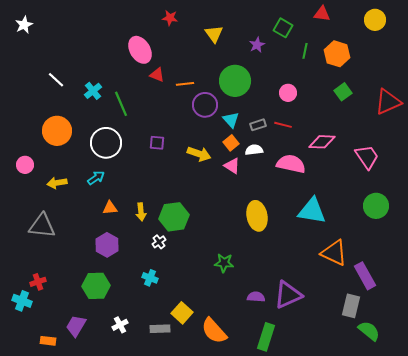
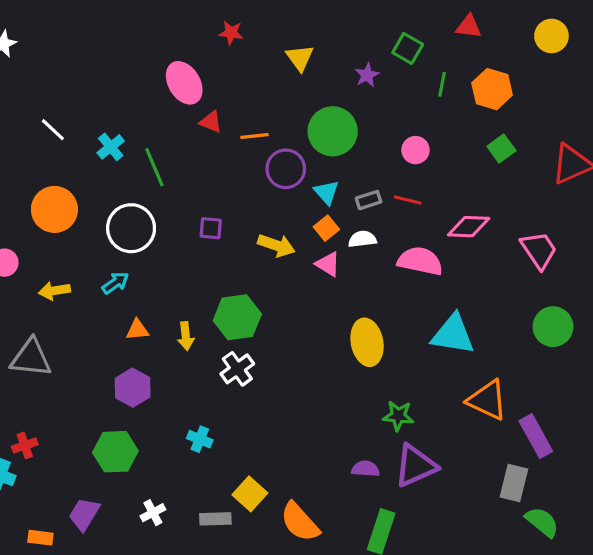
green hexagon: (174, 217) -> (237, 317), moved
white cross: (159, 242) -> (237, 369), moved, size x1.5
green star: (224, 263) -> (398, 416), moved

